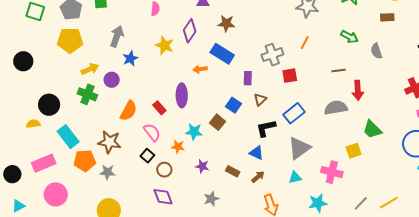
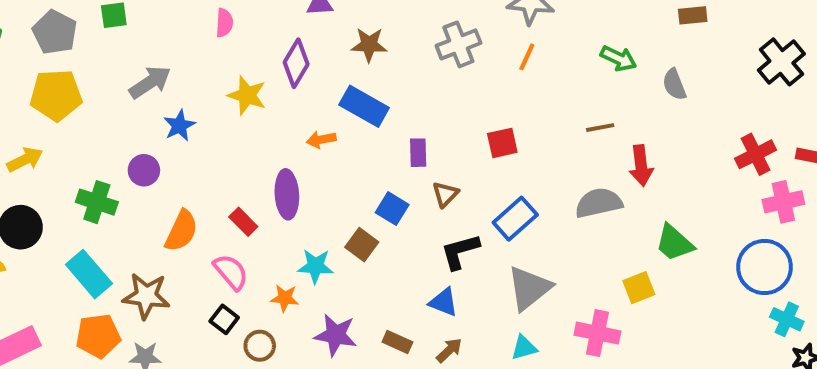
gray arrow: (117, 36) -> (150, 82), turned 40
orange line: (305, 43) -> (527, 57), moved
gray cross: (272, 55) -> (458, 44), moved
yellow arrow: (90, 69) -> (25, 160), moved
cyan rectangle: (68, 137) -> (89, 274), moved
purple star: (202, 166) -> (336, 335), size x1.5

